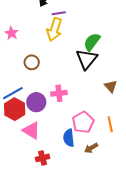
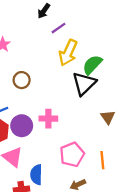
purple line: (59, 13) -> (58, 28), turned -32
yellow arrow: (54, 29) -> (68, 53), moved
blue semicircle: (69, 138) -> (36, 175), moved

